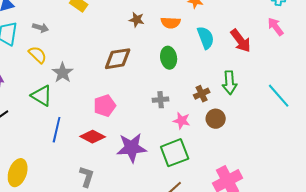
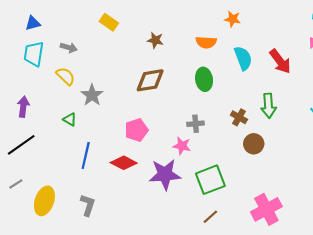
brown star: (137, 20) -> (155, 40), moved
brown cross: (202, 94) -> (239, 117), turned -35
green triangle: (42, 96) -> (70, 119), size x0.6
pink star: (182, 121) -> (182, 146), moved
gray L-shape: (87, 177) -> (88, 205), moved

